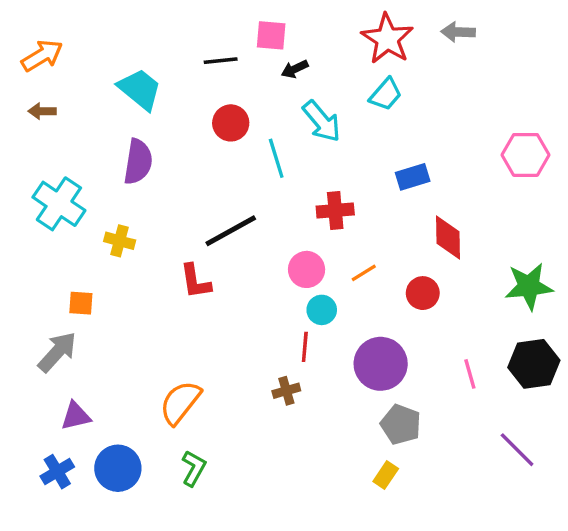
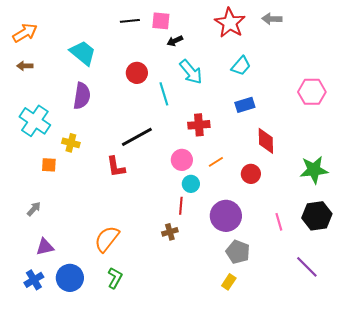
black line: (221, 61) -> (130, 21), moved
cyan trapezoid: (386, 94) -> (241, 66), moved
orange square: (81, 303) -> (49, 165), moved
gray arrow: (57, 352) -> (34, 209), size x0.6

